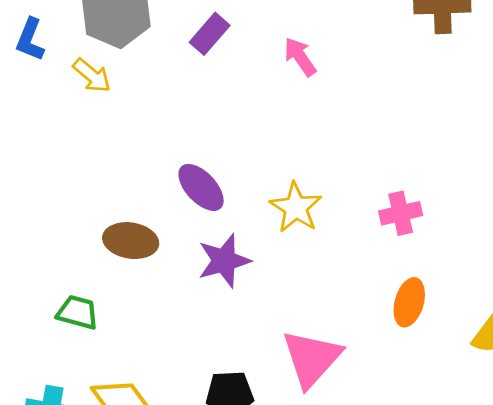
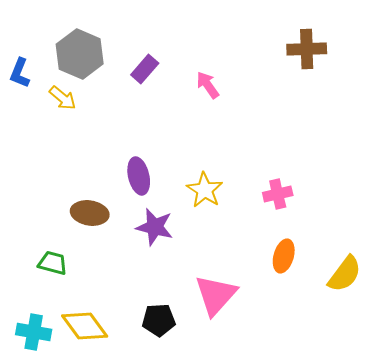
purple ellipse: (201, 187) -> (139, 176), turned 30
purple star: (224, 261) -> (155, 227), turned 30

